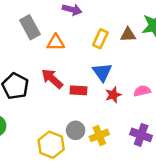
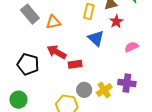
red rectangle: (78, 90) -> (75, 64), moved
red star: (113, 95) -> (116, 21), moved
purple cross: (141, 135) -> (127, 83), moved

